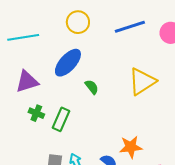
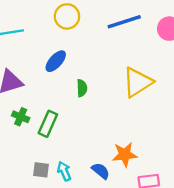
blue ellipse: (68, 63) -> (56, 61), size x0.7
green semicircle: (92, 87) -> (82, 88), turned 35

